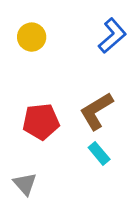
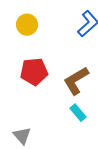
red pentagon: (41, 122) -> (34, 72), moved

